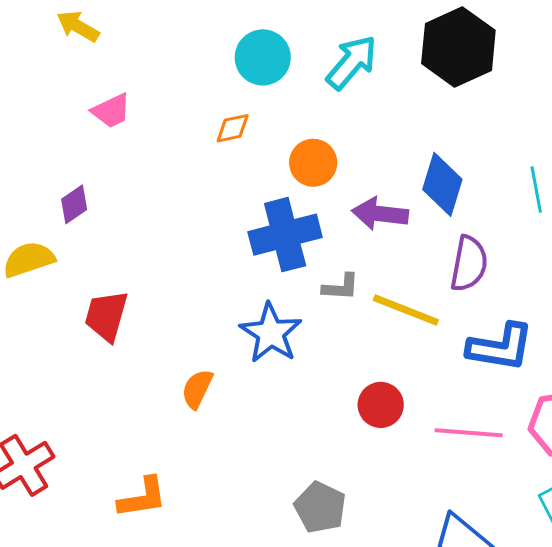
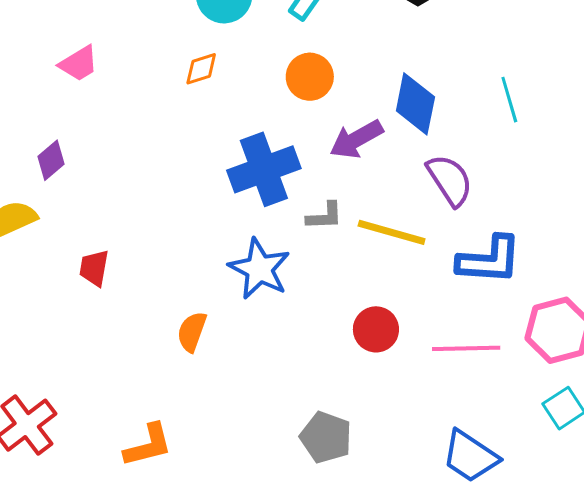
orange circle: (313, 163) -> (310, 77), moved
purple arrow: (380, 214) -> (356, 139), turned -30
purple semicircle: (469, 264) -> (450, 180), turned -38
red trapezoid: (106, 316) -> (94, 268), size x0.7

